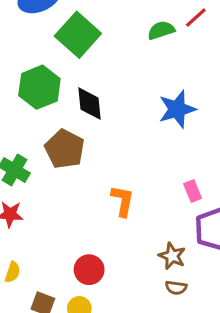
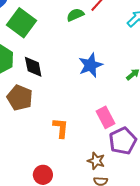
pink rectangle: (193, 191) -> (106, 117), size x1.5

